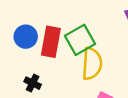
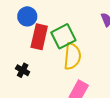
blue circle: (26, 37) -> (27, 16), moved

